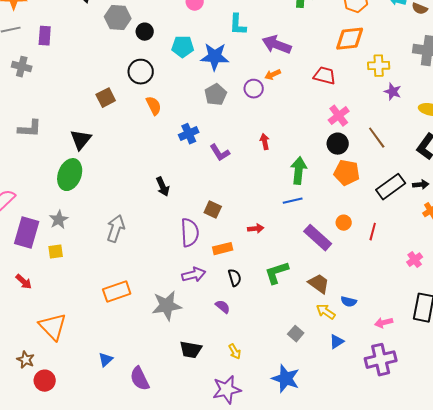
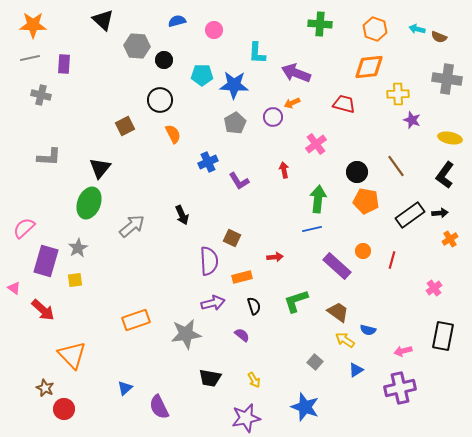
pink cross: (339, 116) -> (316, 144), moved
gray arrow: (116, 229) -> (132, 226), moved, turned 32
red arrow: (24, 282) -> (43, 310), size x1.4

